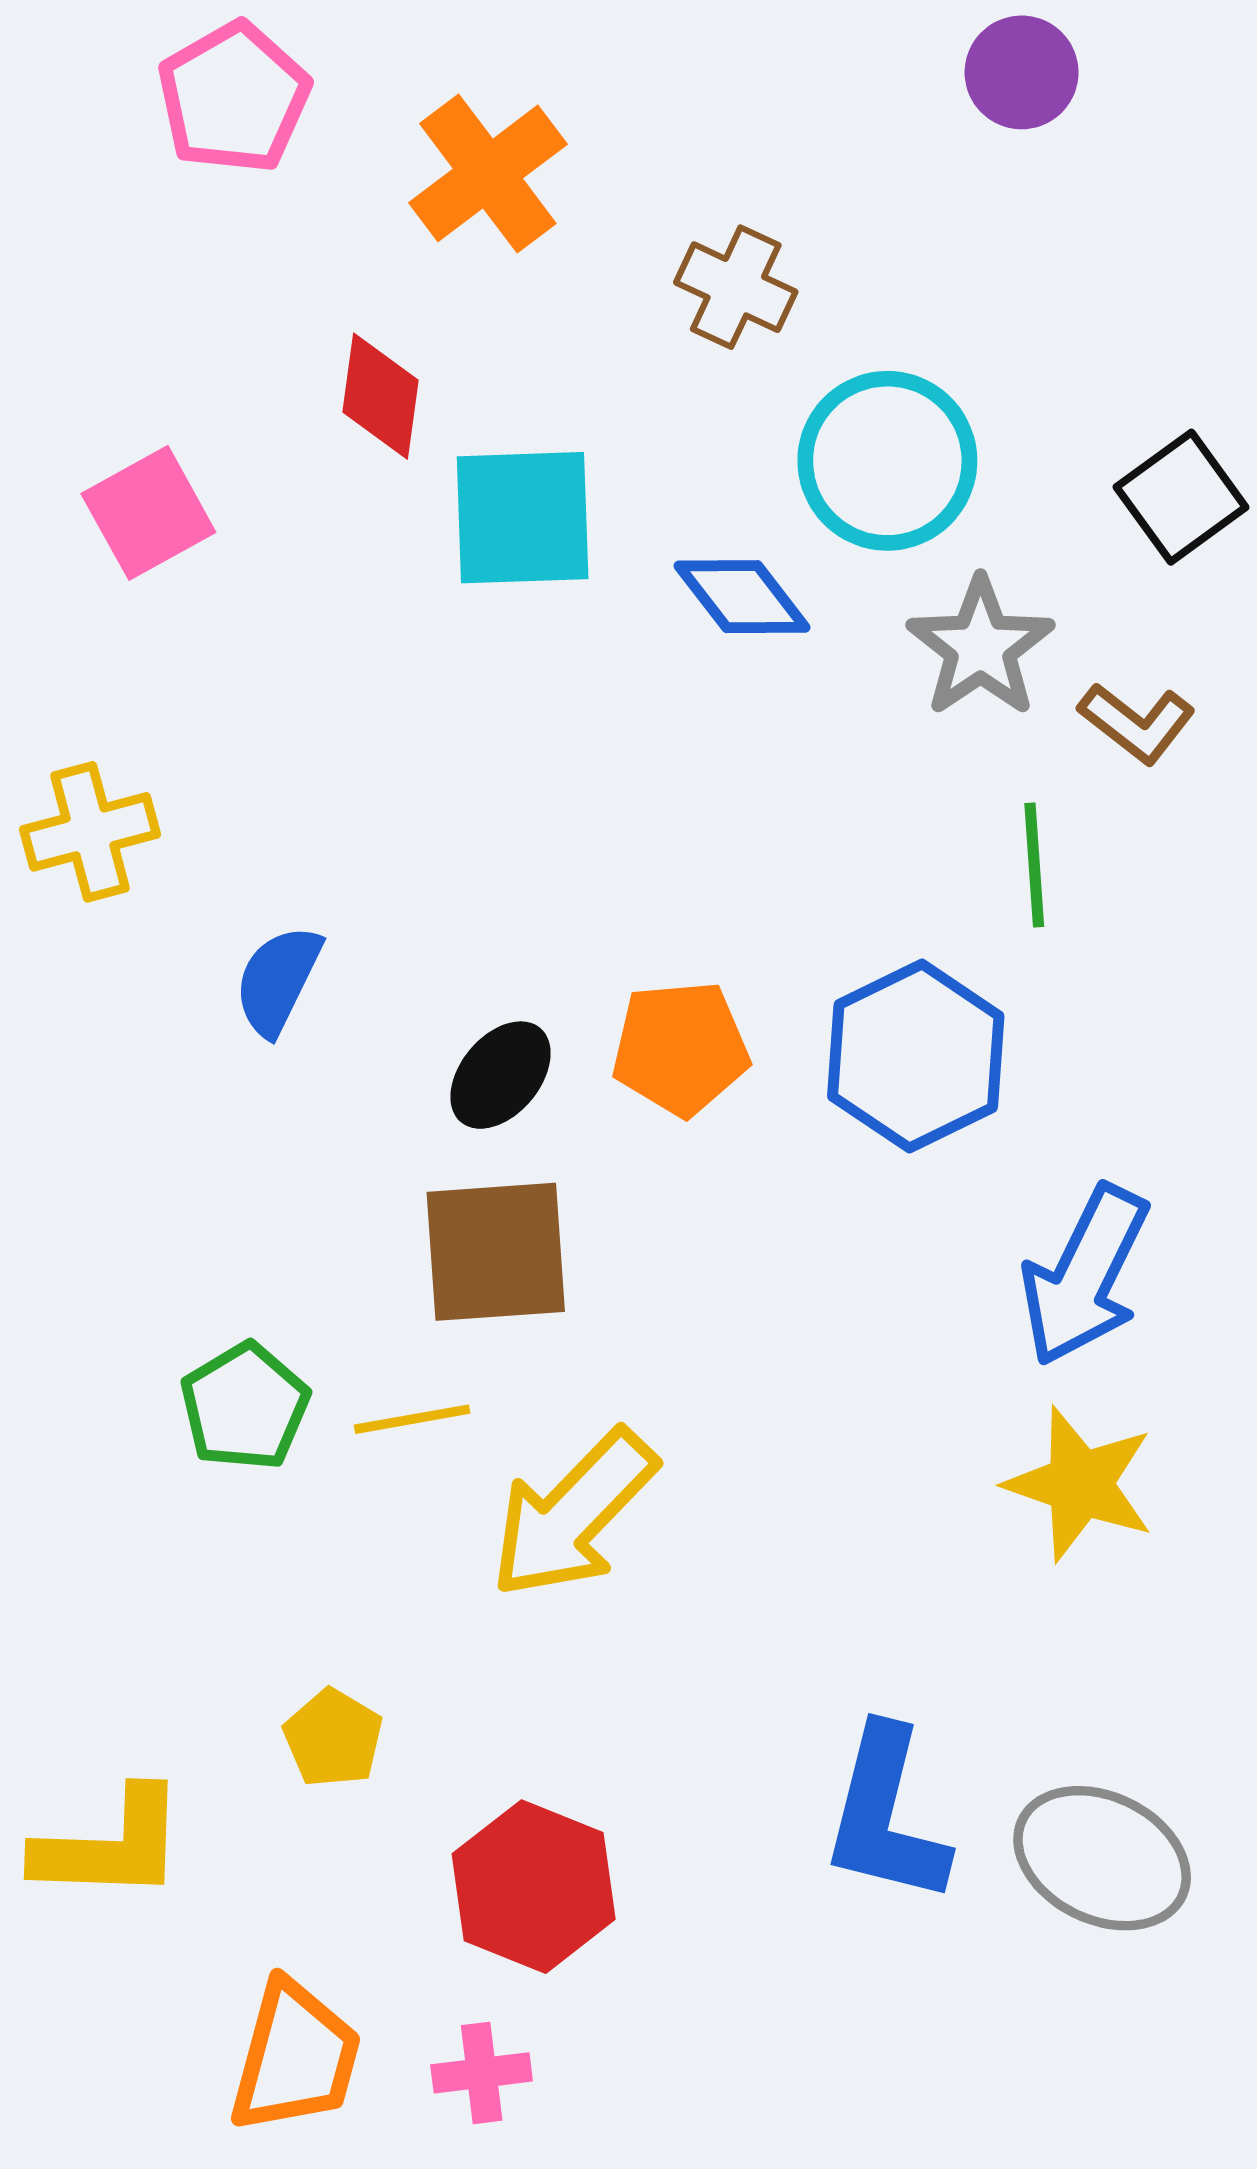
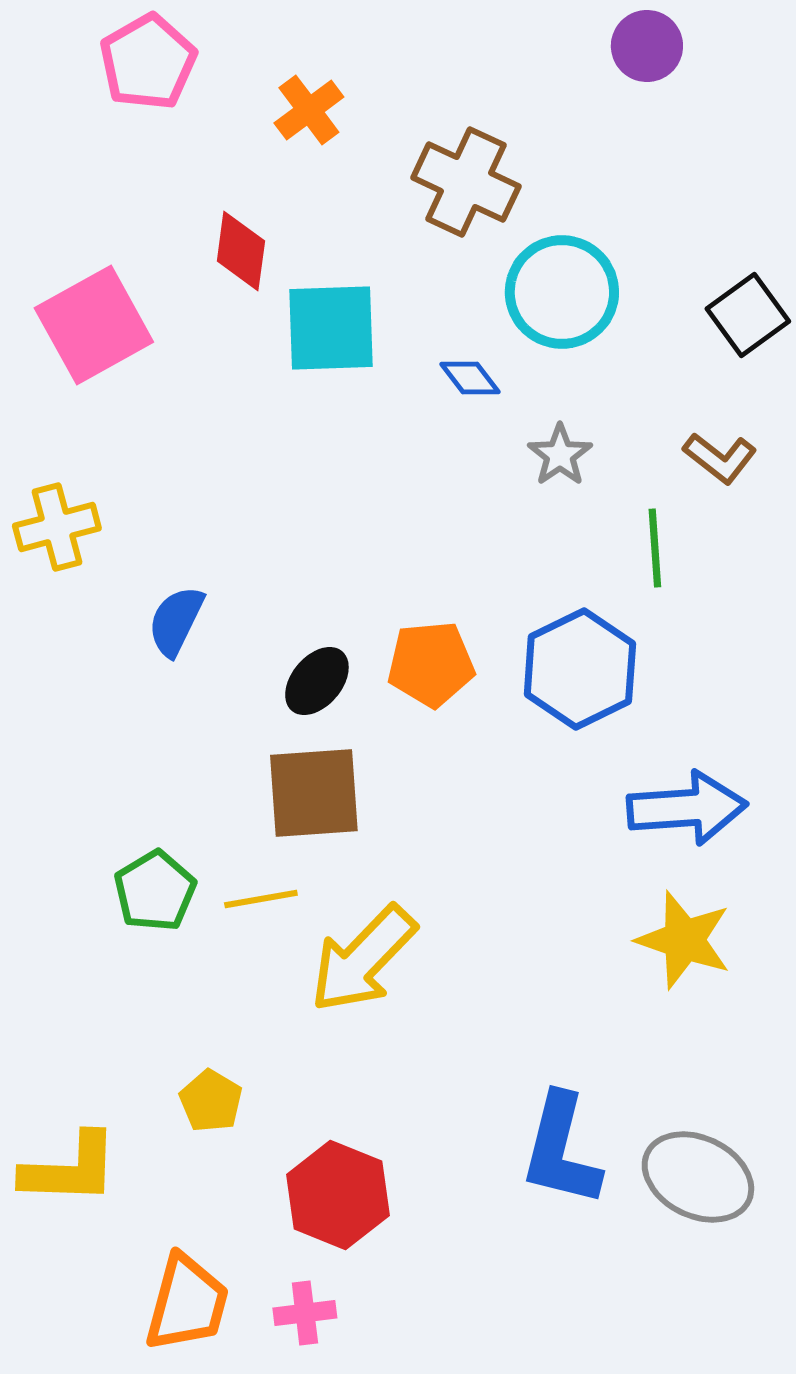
orange cross: (488, 173) -> (309, 110), size x0.7
brown cross: (736, 287) -> (466, 182), size x1.4
pink square: (148, 513) -> (94, 325), size x1.4
blue diamond: (742, 597) -> (470, 378), size x0.7
gray star: (980, 647) -> (560, 455), moved, size x0.7
blue arrow: (1085, 1276) -> (687, 808), turned -120

